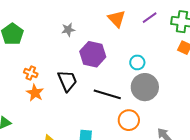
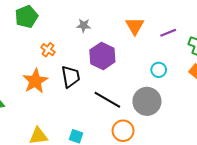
cyan circle: (137, 62) -> (159, 70), moved
orange cross: (31, 73) -> (48, 50), moved
orange star: (35, 93) -> (35, 81), size x1.4

